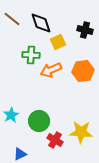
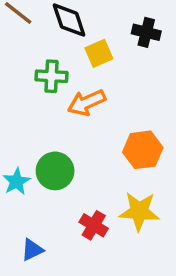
orange hexagon: (83, 71) -> (143, 150), moved
green circle: (39, 121) -> (55, 171), moved

